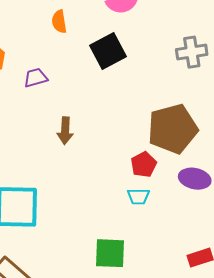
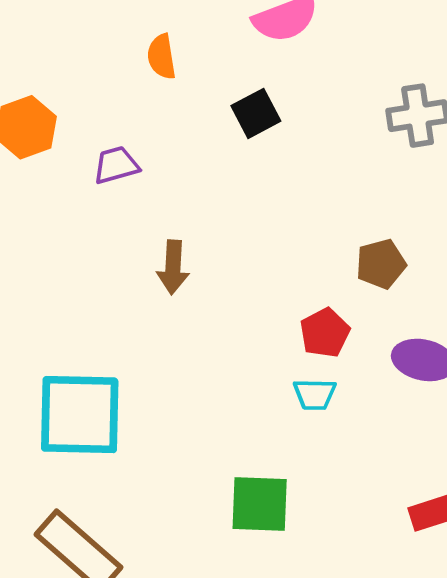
black square: (108, 51) -> (256, 113), size x0.7
brown pentagon: (173, 129) -> (381, 264), size x0.5

